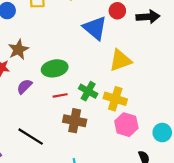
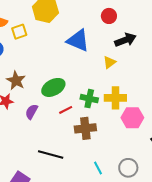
red circle: (117, 11) -> (109, 16), moved
black arrow: (148, 17) -> (125, 40), moved
yellow triangle: (120, 60) -> (109, 62), size x0.6

